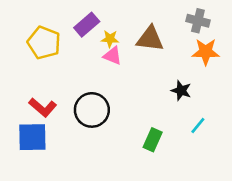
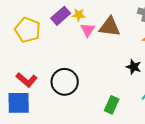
yellow star: (110, 39) -> (79, 15), moved
pink triangle: (113, 56) -> (88, 30), moved, turned 42

